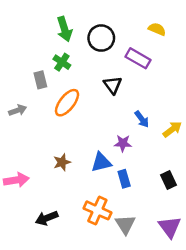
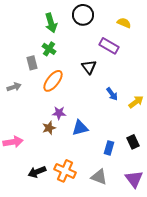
black circle: (101, 38) -> (83, 15), moved
purple star: (123, 143) -> (59, 113), moved
blue rectangle: (124, 179) -> (109, 148), moved, turned 32
orange cross: (97, 210) -> (65, 171), moved
gray triangle: (125, 224) -> (99, 177), turned -36

